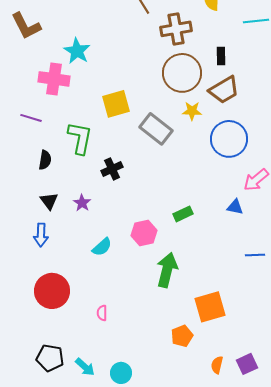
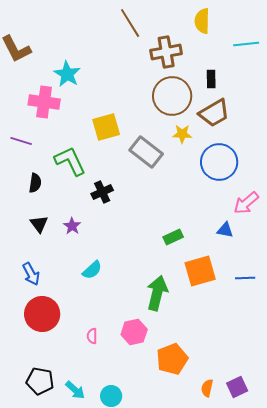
green L-shape: (80, 138) -> (70, 161), turned -36
pink hexagon: (144, 233) -> (134, 332), moved
blue arrow: (41, 235) -> (31, 274), moved, turned -30
orange square: (210, 307) -> (200, 271), moved
orange pentagon: (182, 336) -> (172, 359), size x1.4

